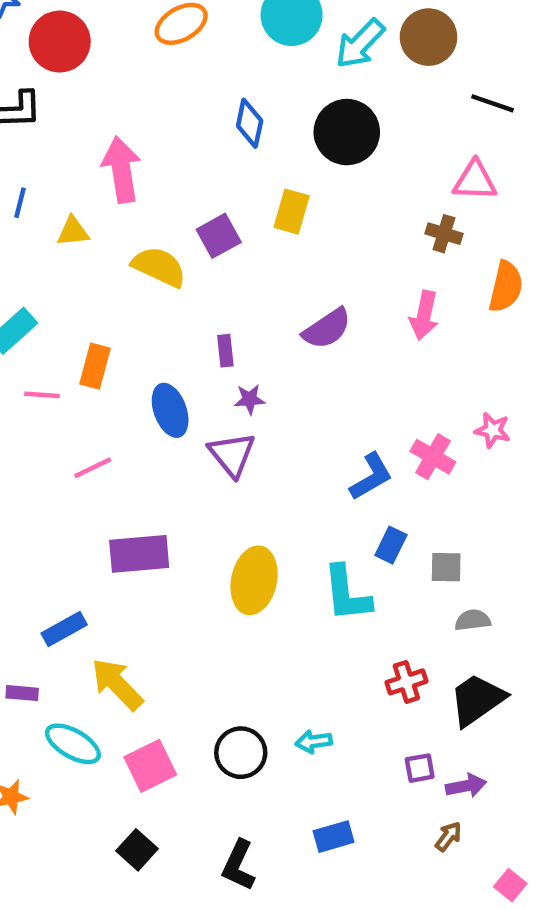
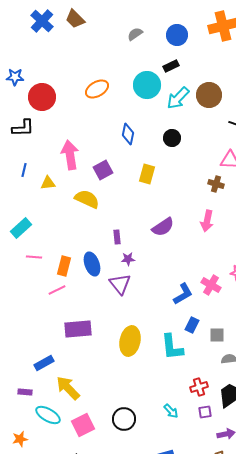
black circle: (347, 132) -> (172, 138), size x0.6
purple square: (219, 236) -> (103, 170), moved
orange rectangle: (95, 366) -> (64, 266), moved
cyan arrow: (314, 742) -> (171, 411), moved, turned -126
purple square: (420, 768) -> (205, 412), moved

